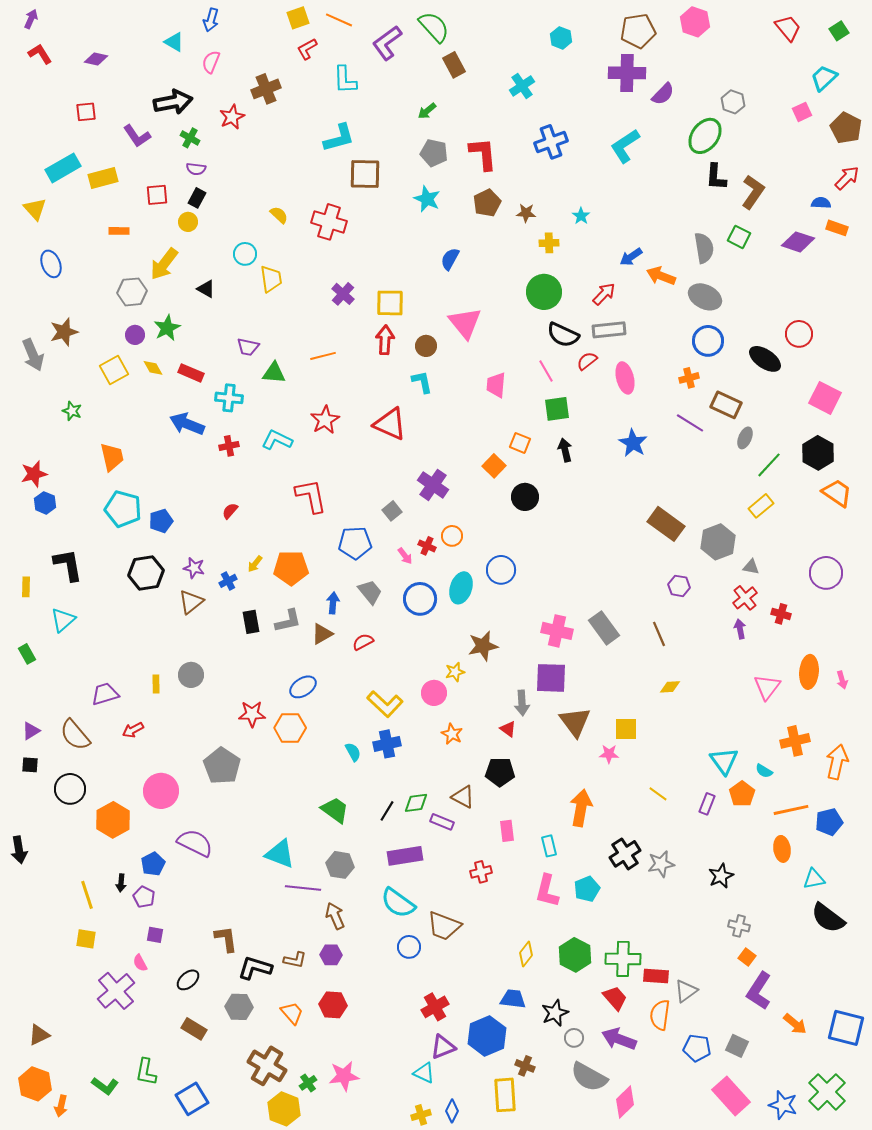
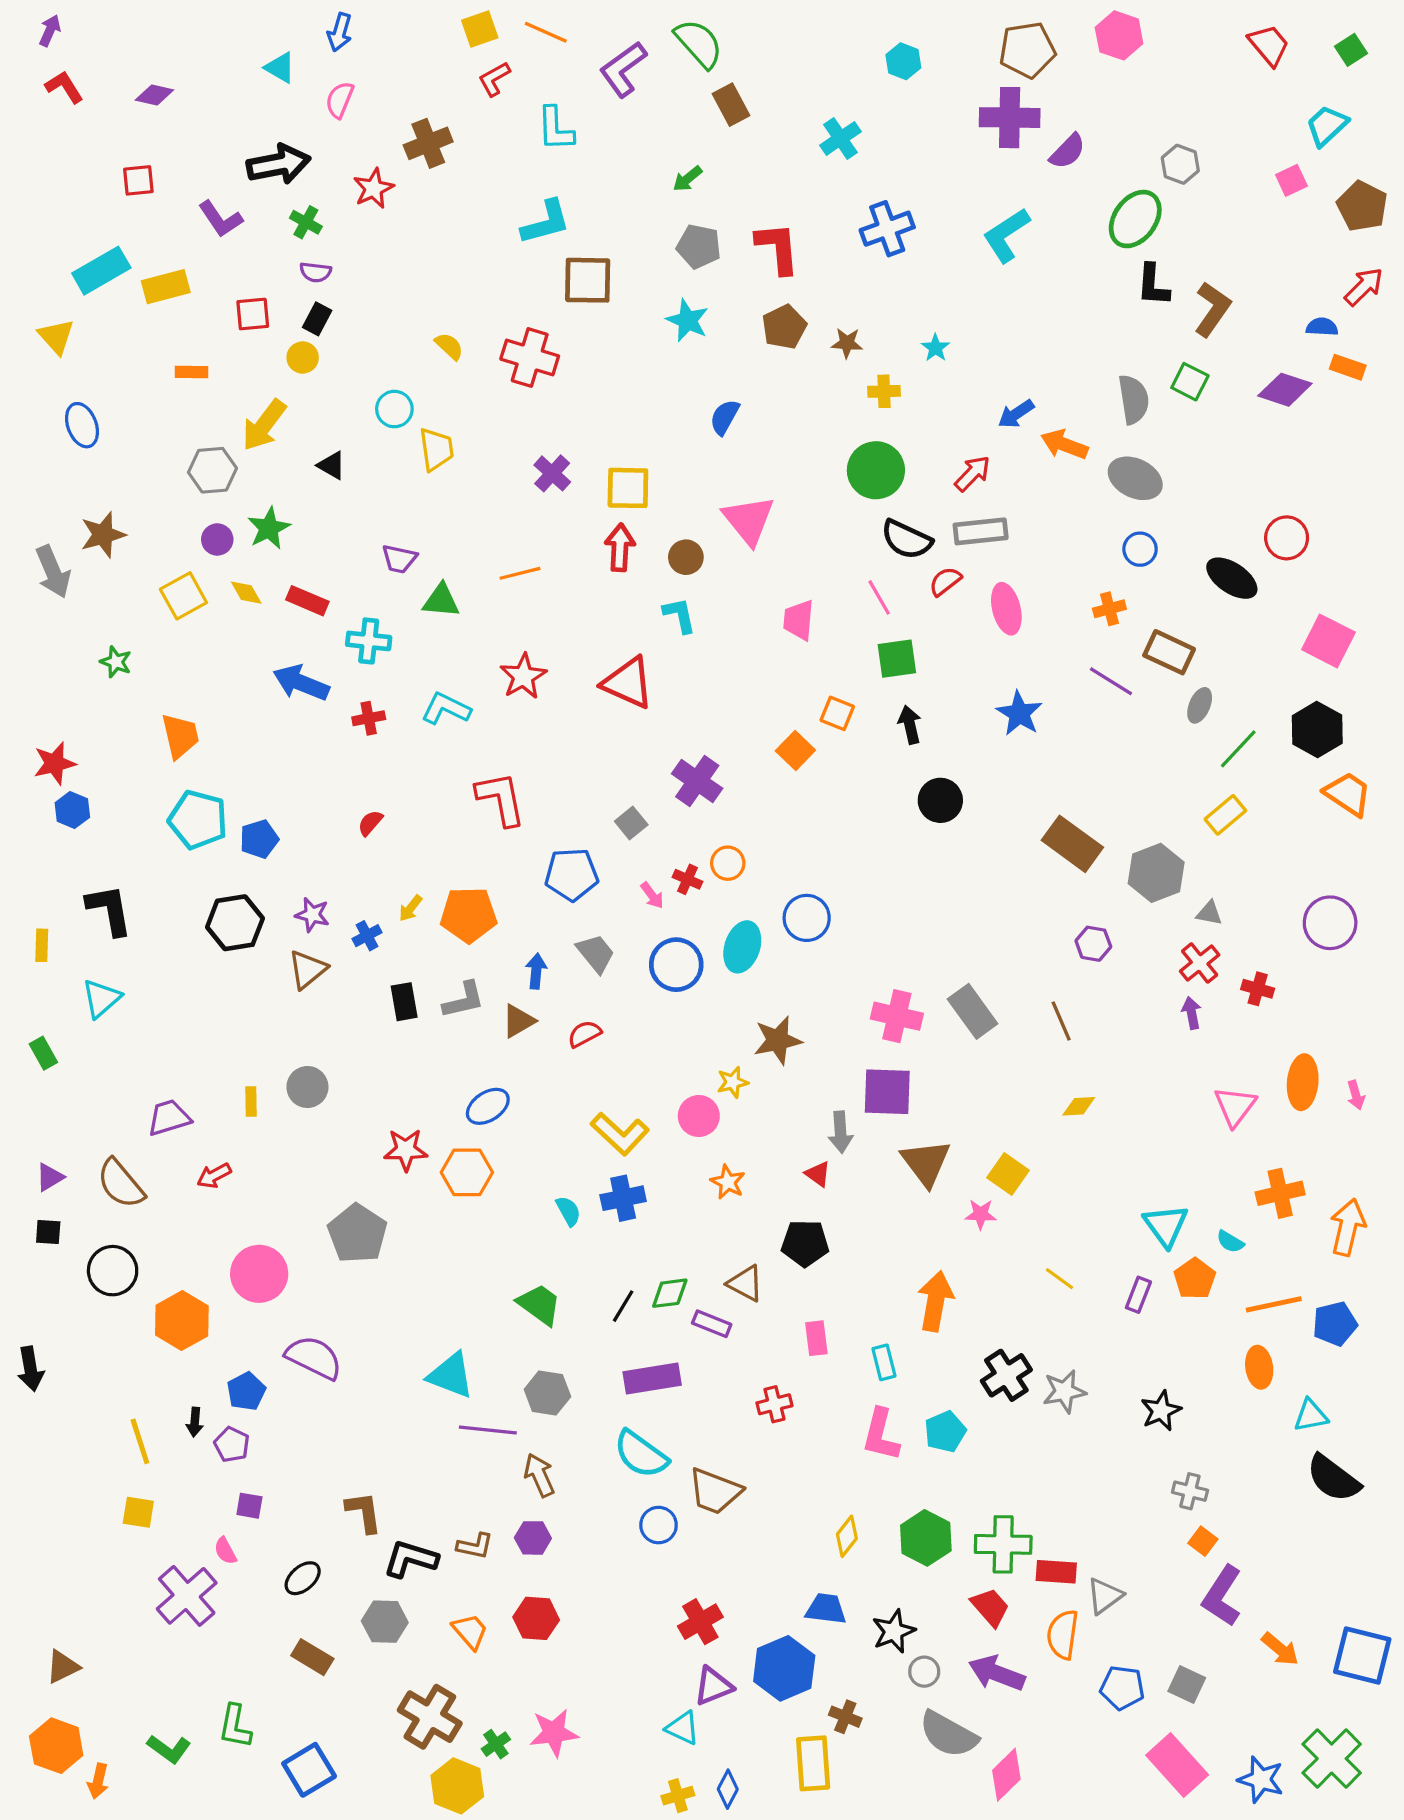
blue circle: (708, 341) -> (1140, 549), size x0.7
black circle: (525, 497) -> (940, 800), moved
yellow square: (626, 729) -> (1008, 1174), turned 35

